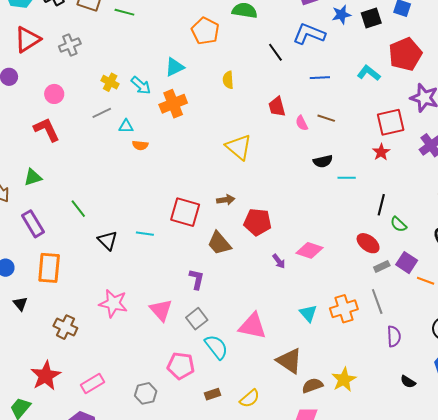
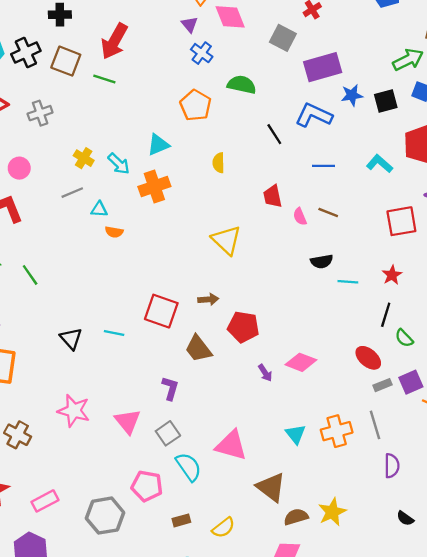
red star: (381, 152) -> (392, 275), moved
green line: (78, 209) -> (30, 275), moved
purple square: (407, 263) -> (411, 382), turned 30
gray hexagon: (146, 393) -> (105, 516), size x1.5

